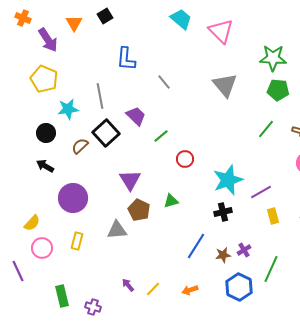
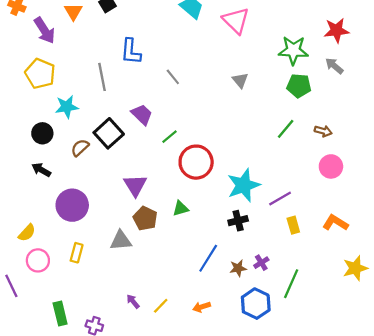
gray triangle: (225, 85) -> (240, 80), size x0.6
gray line: (100, 96) -> (102, 77), moved
red circle: (185, 159) -> (196, 162), size x1.8

